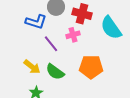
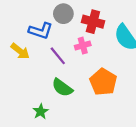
yellow arrow: (32, 67) -> (20, 51), moved
orange pentagon: (91, 67) -> (103, 82), turned 30

